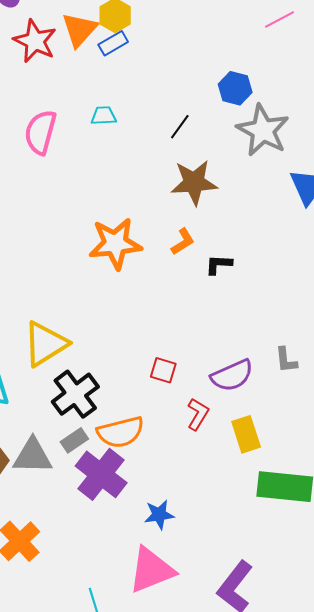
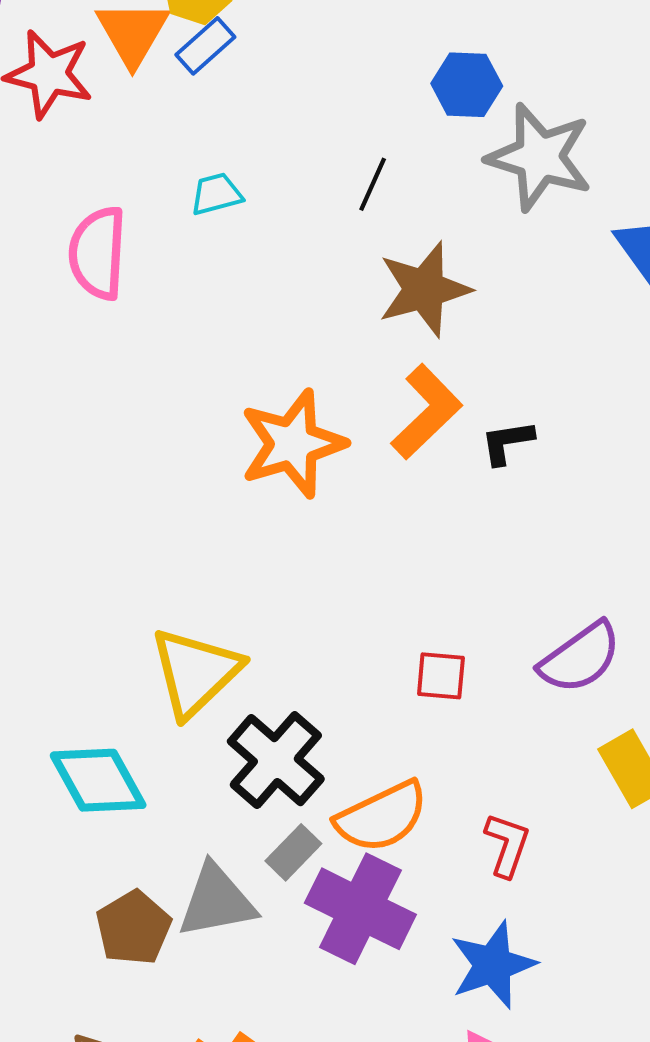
orange L-shape: (183, 242) -> (426, 412), size x1.6
red L-shape: (198, 414) -> (507, 845), moved
blue star: (159, 515) -> (493, 965), size x1.4

